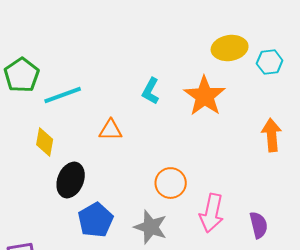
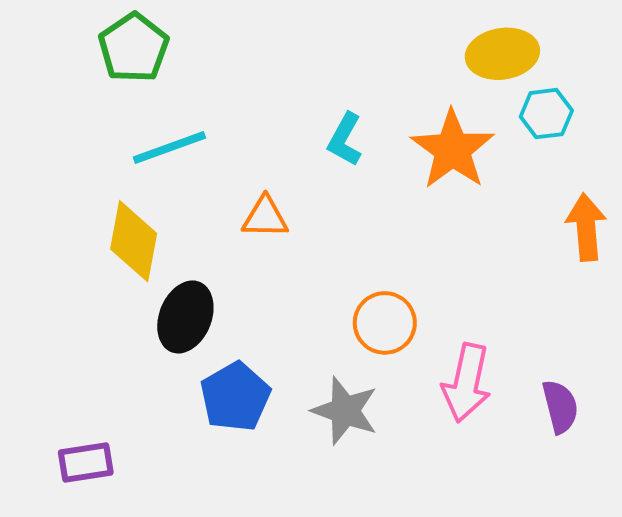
cyan hexagon: (270, 62) -> (546, 114), moved
green pentagon: (22, 75) -> (134, 48), moved
yellow diamond: (45, 142) -> (134, 241), size x1.4

